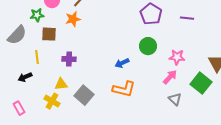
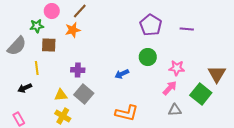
purple cross: (69, 59) -> (78, 70), moved
orange L-shape: (124, 89) -> (127, 113), moved
gray square: (84, 95) -> (84, 94), moved
gray triangle: (175, 99) -> (175, 110), turned -48
yellow cross: (52, 101) -> (63, 116), moved

